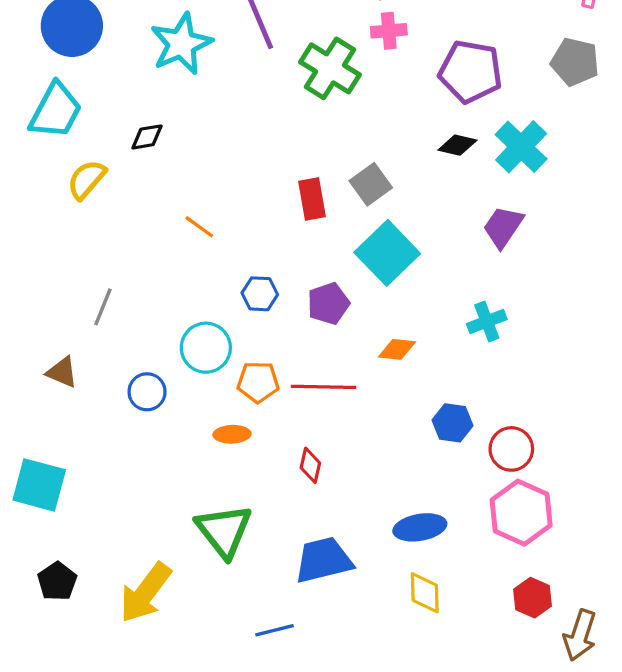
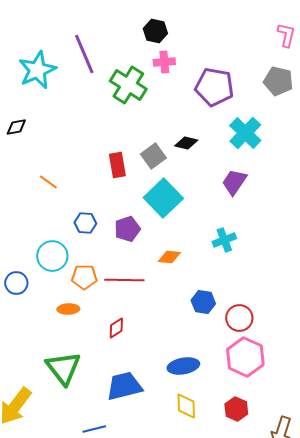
black diamond: (457, 145) -> (186, 143), moved
red diamond: (310, 465) -> (116, 328), turned 45
red hexagon: (533, 598) -> (236, 409), moved

